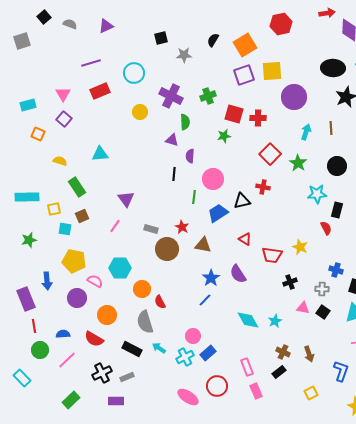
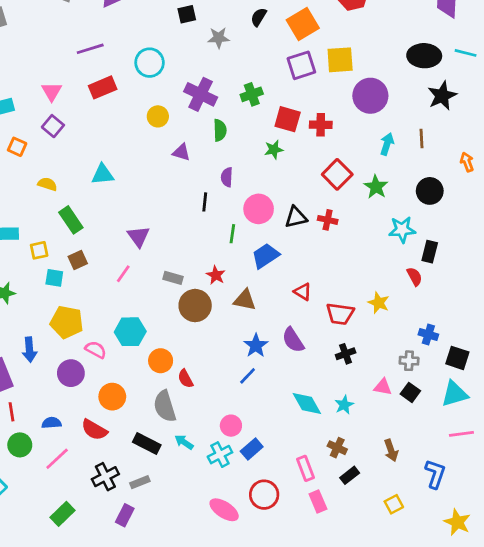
purple triangle: (172, 140) -> (181, 152), moved
black triangle: (242, 201) -> (296, 217), moved
black cross: (290, 282) -> (346, 354), moved
brown cross: (283, 352) -> (337, 448), moved
purple rectangle: (116, 401) -> (125, 515), turned -63

